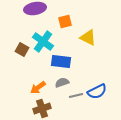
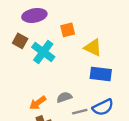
brown square: (22, 50) -> (20, 41), moved
blue rectangle: (61, 62) -> (101, 74), moved

